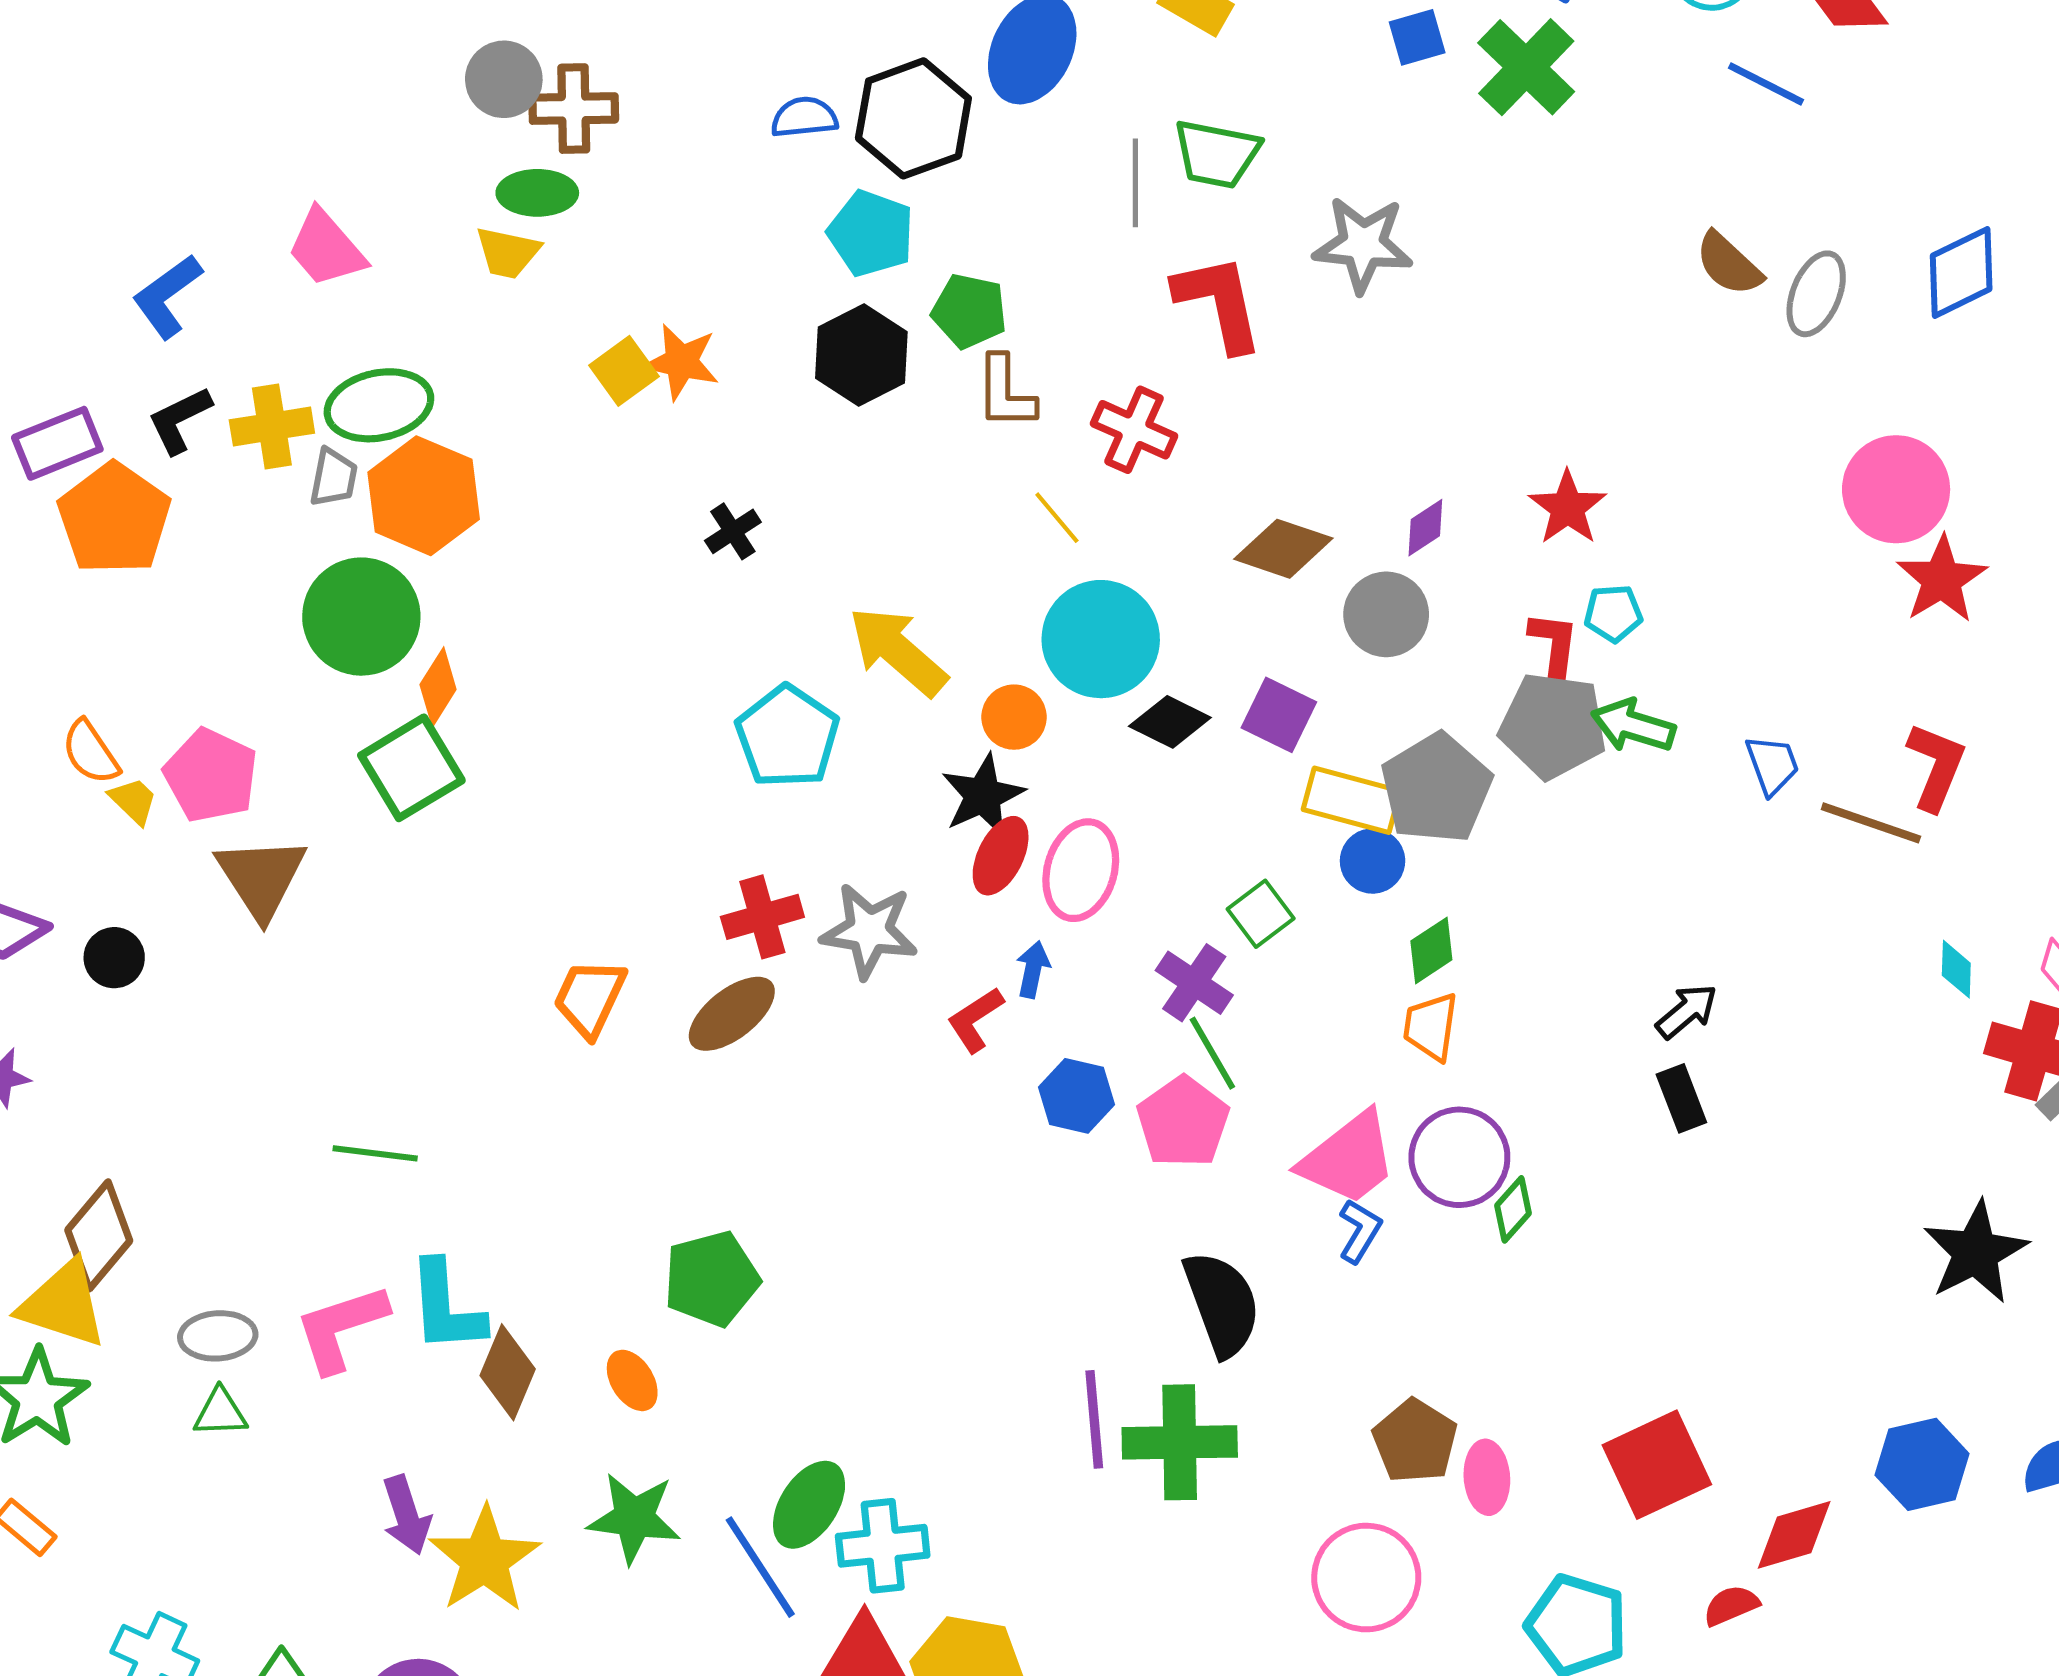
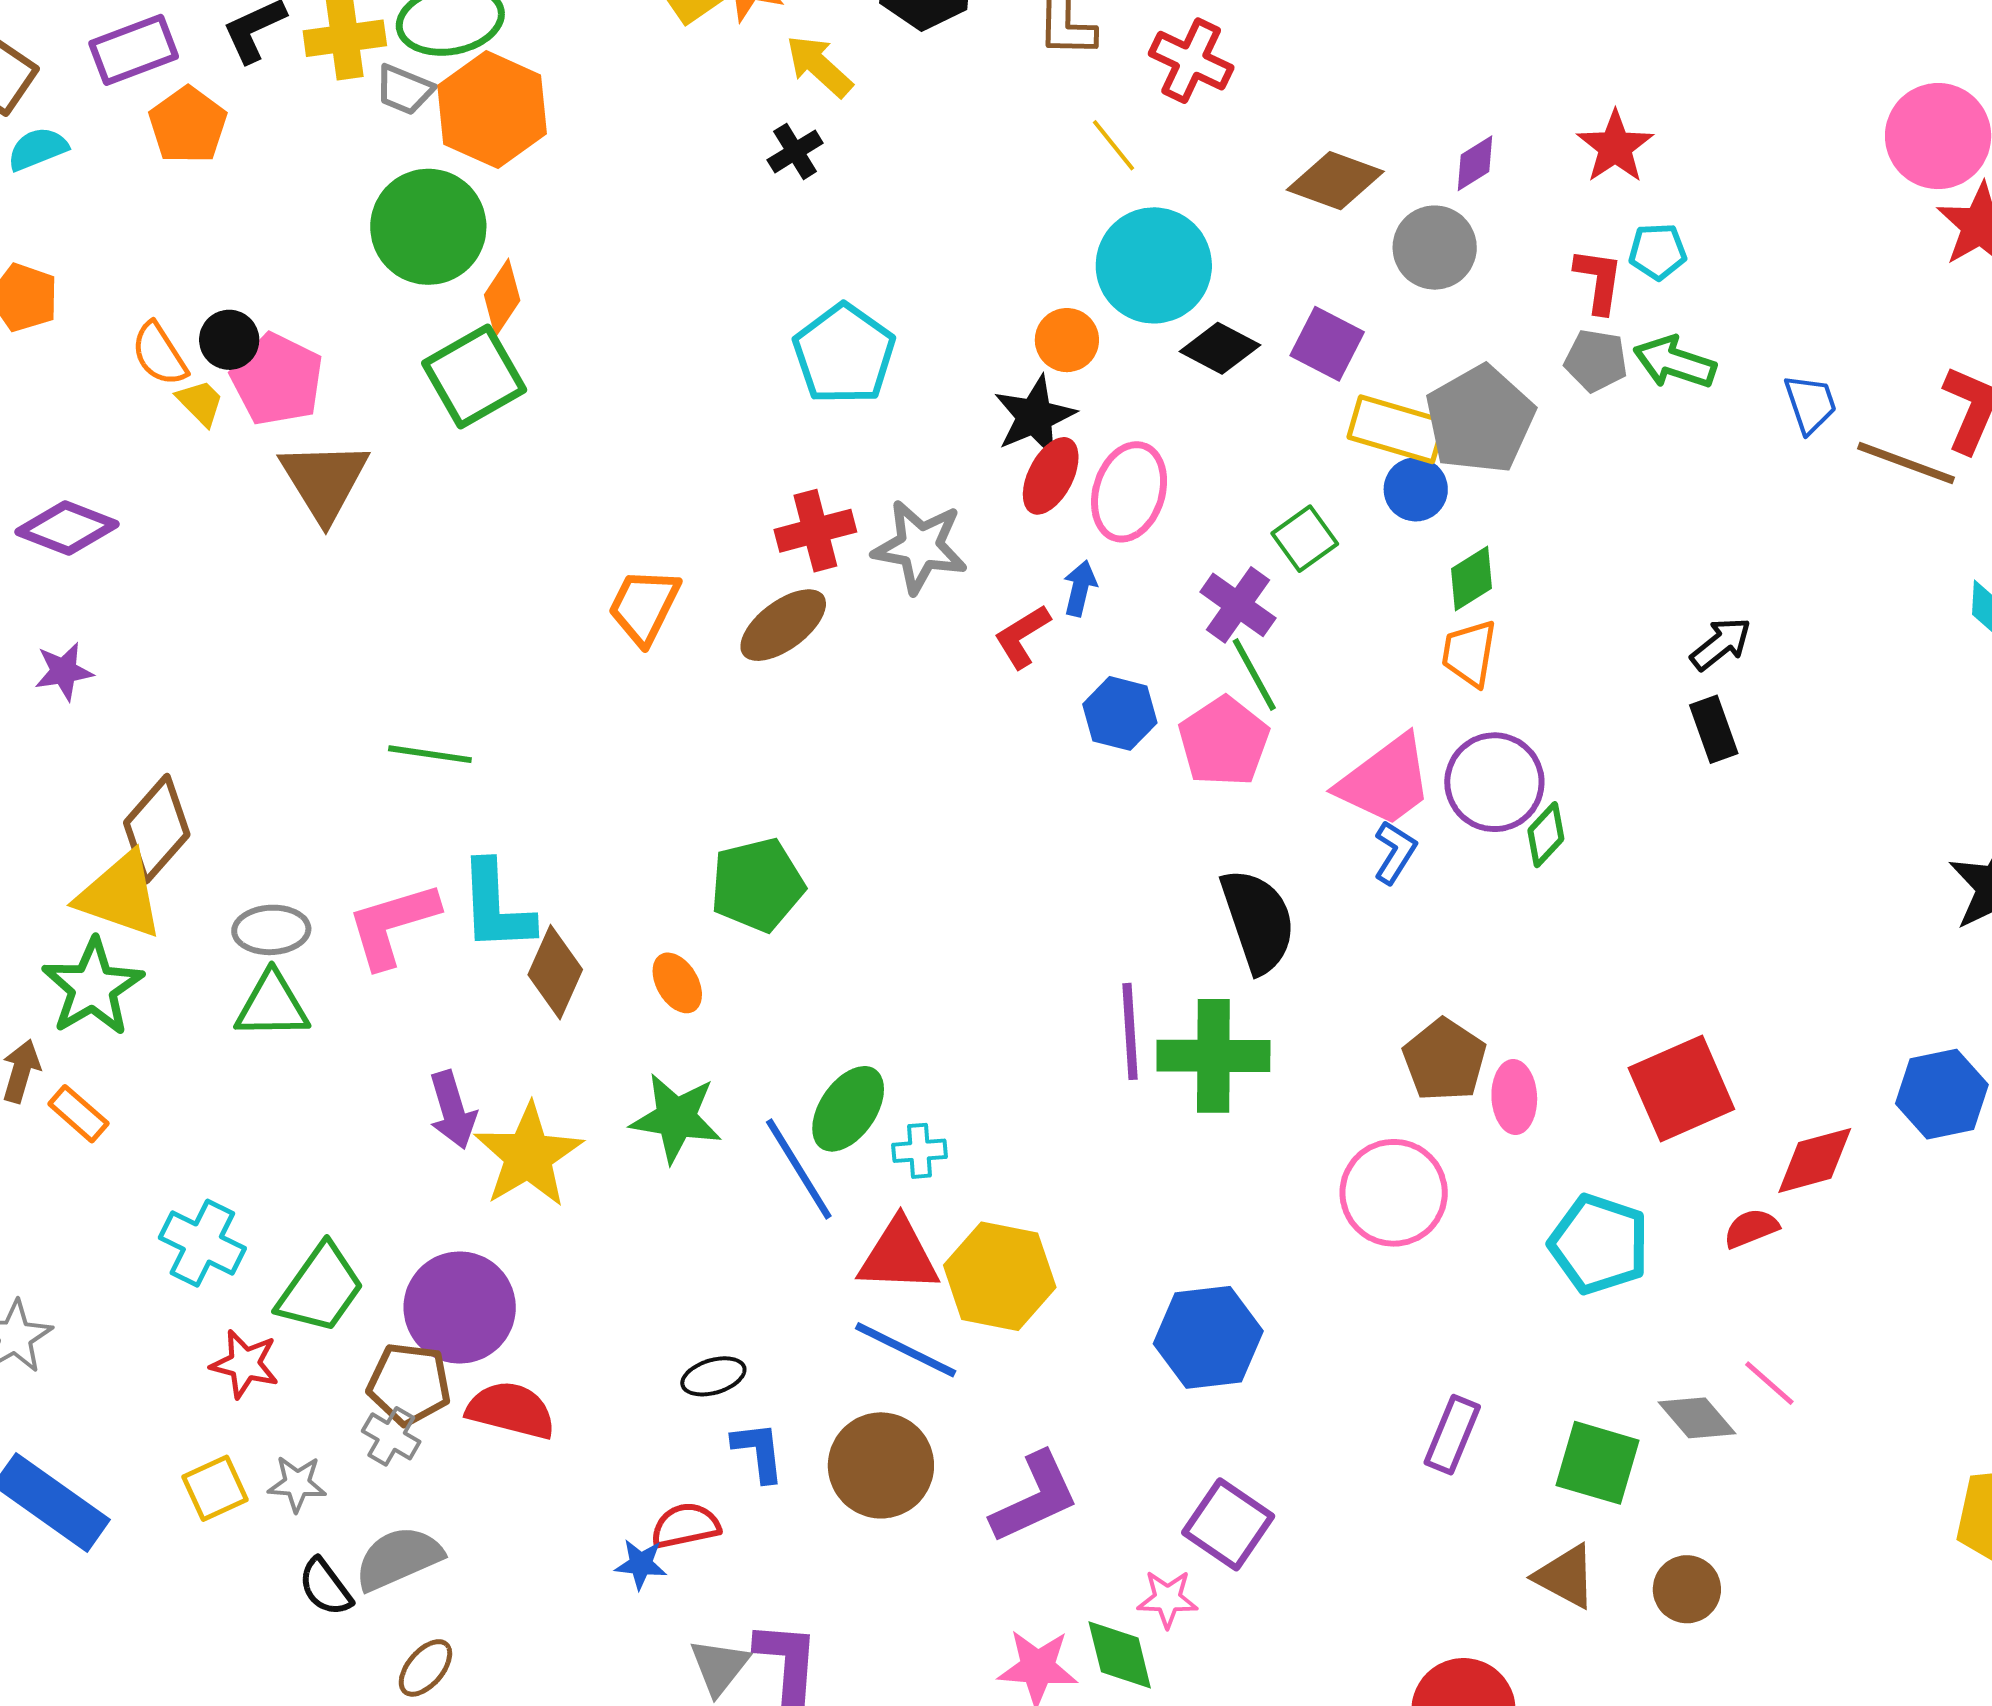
gray trapezoid: (334, 478) -> (404, 90), turned 100
orange pentagon: (114, 519) -> (188, 125), size x0.7
yellow arrow: (898, 651) -> (819, 66), moved, size x0.7
gray pentagon: (1553, 726) -> (1596, 360), size x0.6
black circle: (114, 958) -> (229, 340), moved
green triangle: (220, 1413) -> (272, 1005), size x1.4
cyan cross: (883, 1546) -> (920, 1151), size x0.6

